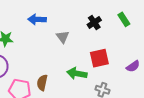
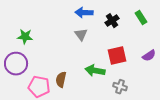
blue arrow: (37, 19) -> (84, 13), moved
purple semicircle: (133, 66) -> (149, 56), moved

